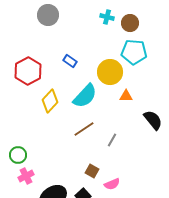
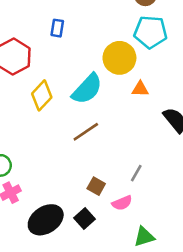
blue rectangle: (70, 61) -> (57, 28), moved, turned 64
gray line: (112, 140) -> (136, 173), moved

